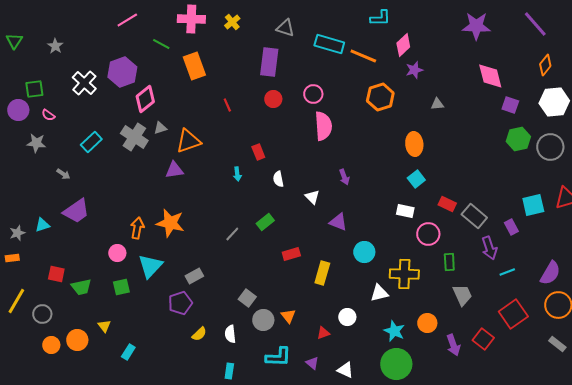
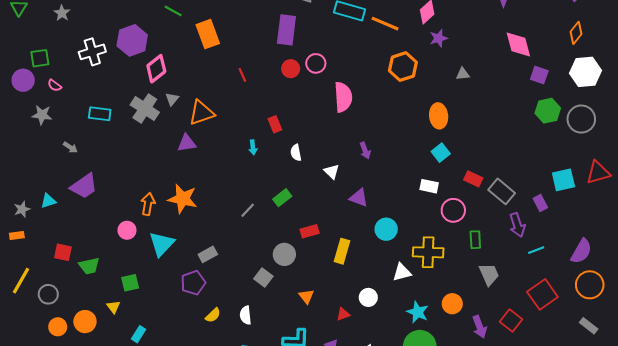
white cross: (84, 83) -> (92, 52), turned 30
pink circle: (313, 94) -> (316, 63), moved
gray triangle: (160, 128) -> (172, 99), turned -32
cyan rectangle: (91, 142) -> (100, 114), turned 50
green square: (121, 287) -> (130, 283), moved
gray circle: (263, 320) -> (284, 254), moved

